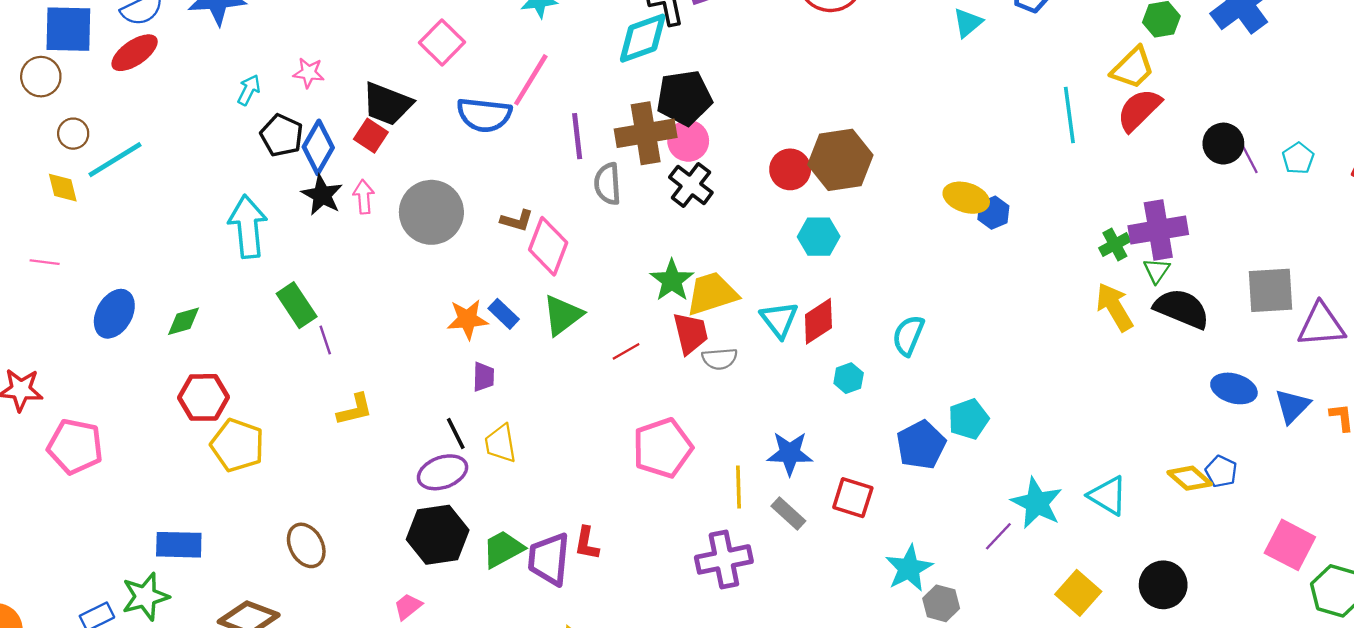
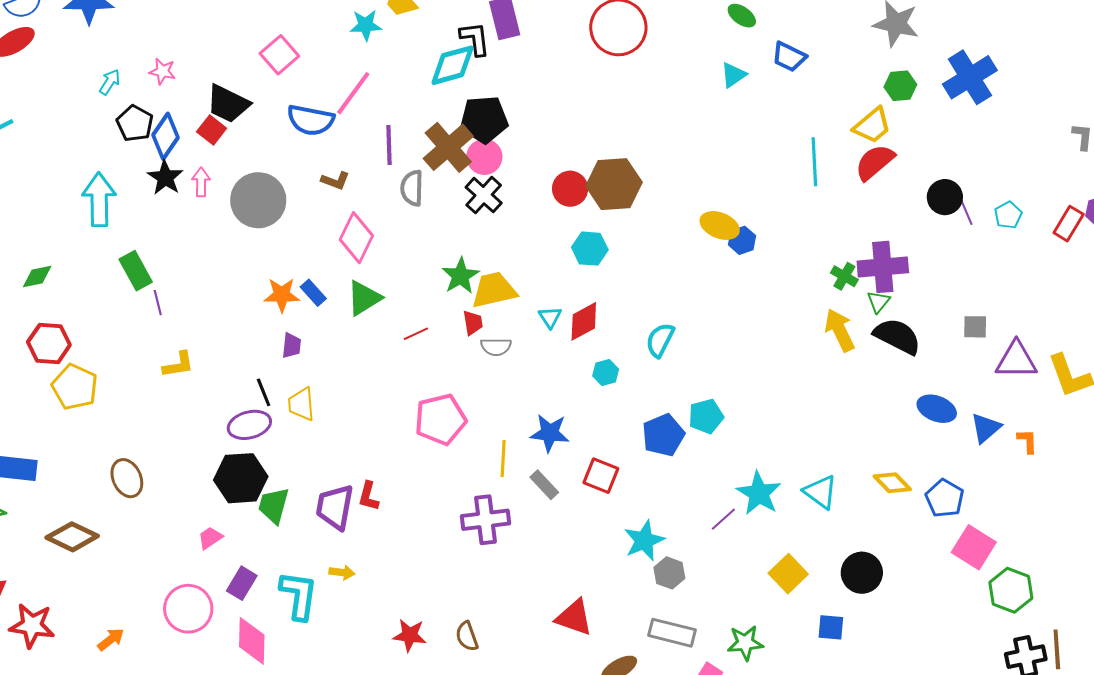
brown cross: (646, 133) -> (448, 147), turned -36
brown L-shape: (517, 221) -> (335, 181), moved
green cross: (1115, 244) -> (844, 276), turned -36
gray square: (1271, 290) -> (975, 327), size x0.6
cyan triangle: (779, 320) -> (550, 317), size x0.7
red trapezoid: (691, 333) -> (473, 323), size x0.7
blue pentagon: (1221, 471) -> (945, 498), moved, size x1.4
green trapezoid: (503, 549) -> (274, 505), moved, turned -51

